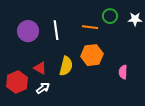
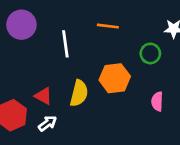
green circle: (110, 16) -> (150, 53), moved
orange line: (90, 27) -> (108, 26), moved
purple circle: (28, 31) -> (21, 25), moved

